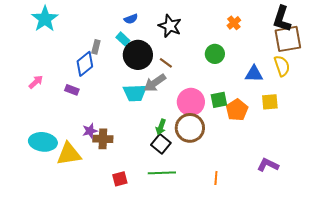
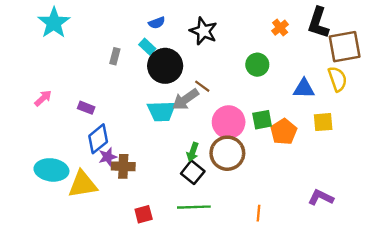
black L-shape: (282, 19) -> (318, 23), moved
brown line: (166, 63) -> (202, 86), moved
blue diamond: (85, 64) -> (98, 139), moved

